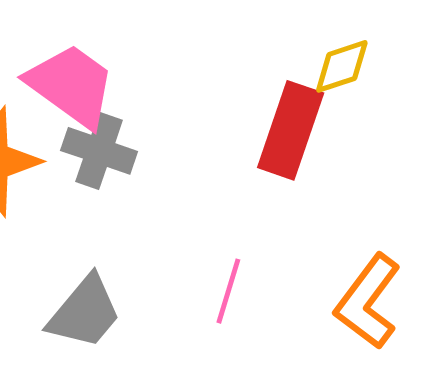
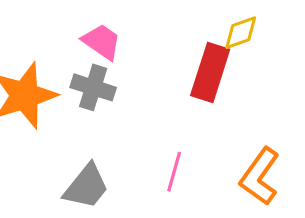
pink trapezoid: (71, 85) -> (102, 42), moved, size x0.7

